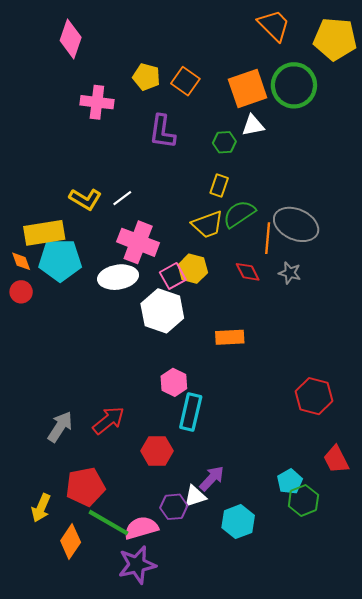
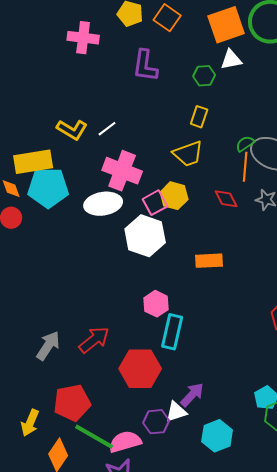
green semicircle: (239, 214) -> (245, 144), moved, size x0.6
red hexagon: (157, 451) -> (140, 369), size x1.4

